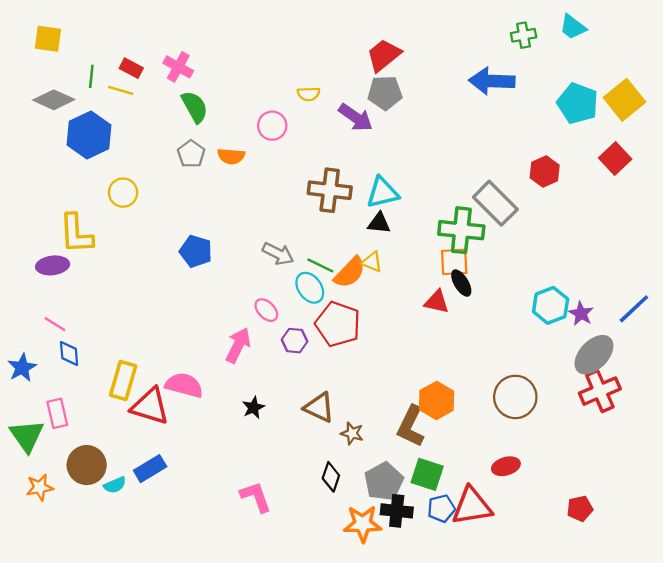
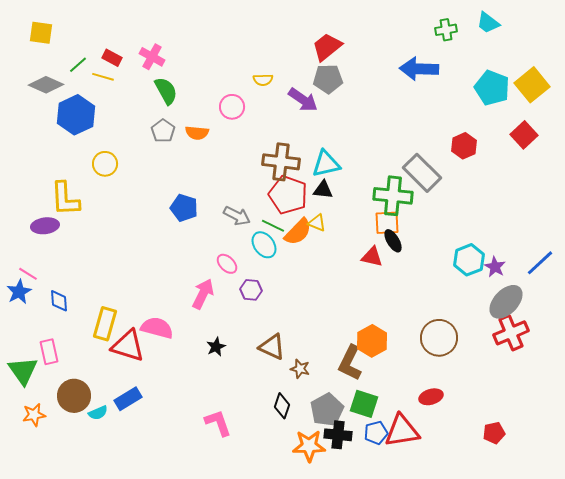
green line: (91, 76) -> (78, 65), turned 42
blue pentagon: (196, 251) -> (184, 208), moved
pink line: (55, 324) -> (28, 274), moved
red pentagon: (338, 324) -> (288, 195), moved
blue star: (22, 368) -> (19, 292), moved

